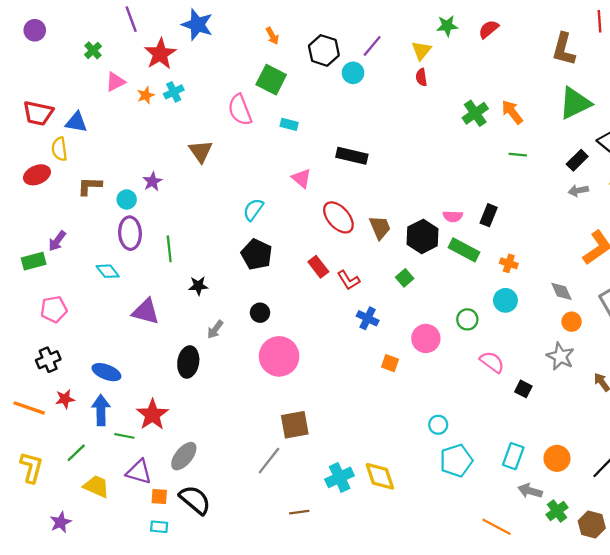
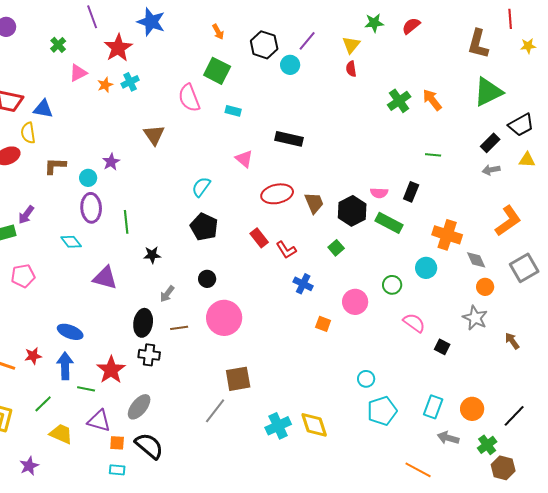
green line: (518, 155) -> (433, 155), moved
red ellipse: (338, 217) -> (277, 194), turned -60
orange cross: (509, 263) -> (447, 235), moved, size x1.8
black cross: (48, 360) -> (149, 355), moved, turned 30
green cross: (557, 511) -> (487, 445), moved
brown line: (299, 512) -> (179, 328), moved

